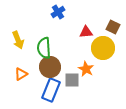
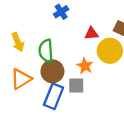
orange star: (86, 69) -> (85, 66), moved
orange triangle: (21, 74) -> (21, 79), size x1.5

